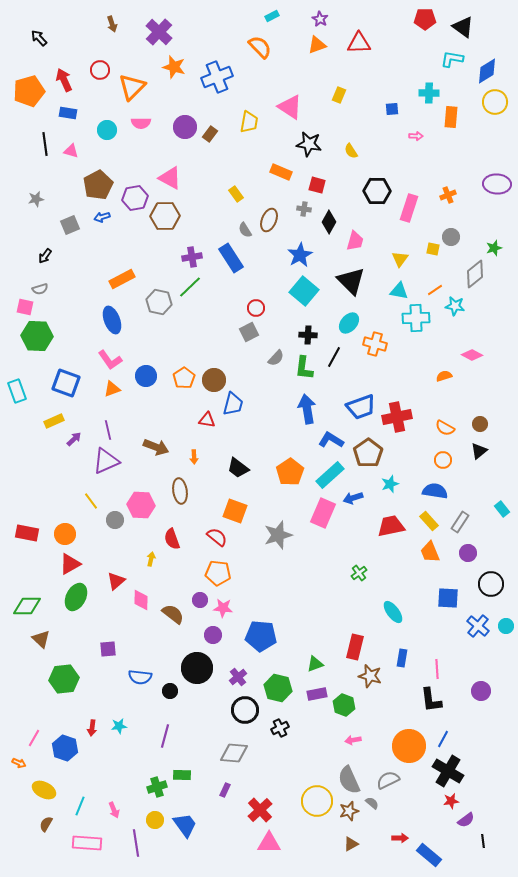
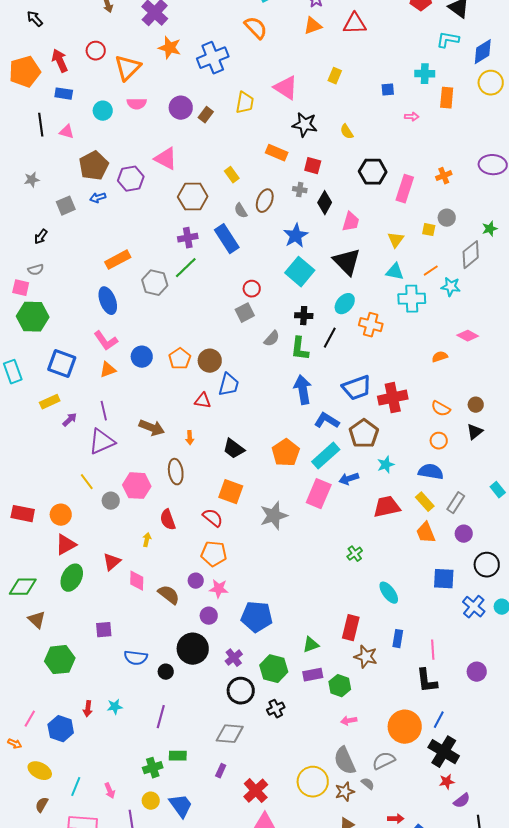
brown hexagon: (165, 216) -> (193, 197), moved

